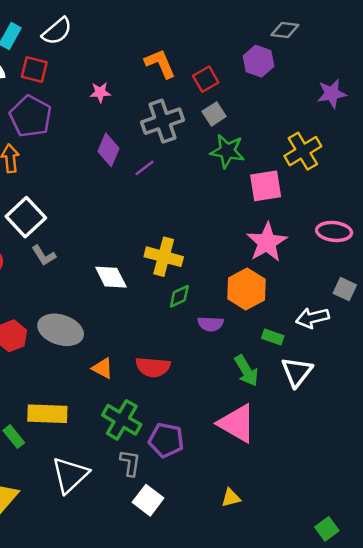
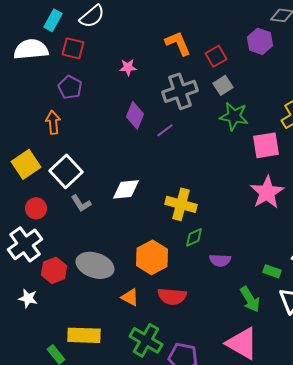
purple pentagon: (31, 116) -> (70, 87), size x0.7
white diamond: (111, 277) -> (126, 189), moved, turned -68
orange hexagon: (246, 289) -> (152, 257), moved

